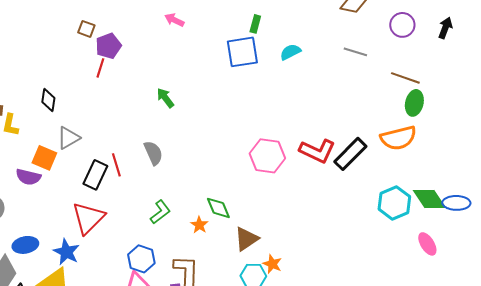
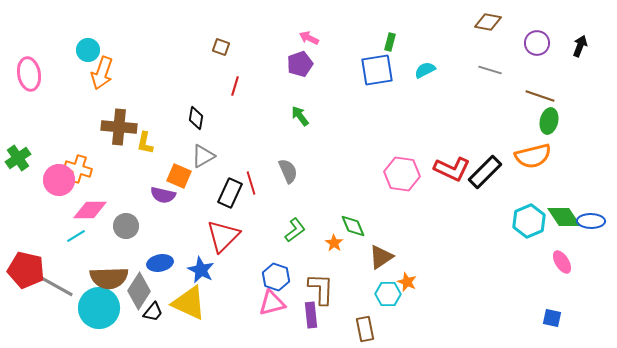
purple pentagon: (108, 46) -> (300, 64), moved
black diamond: (48, 100) -> (196, 118), moved

